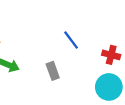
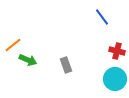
blue line: (71, 40) -> (102, 17), moved

